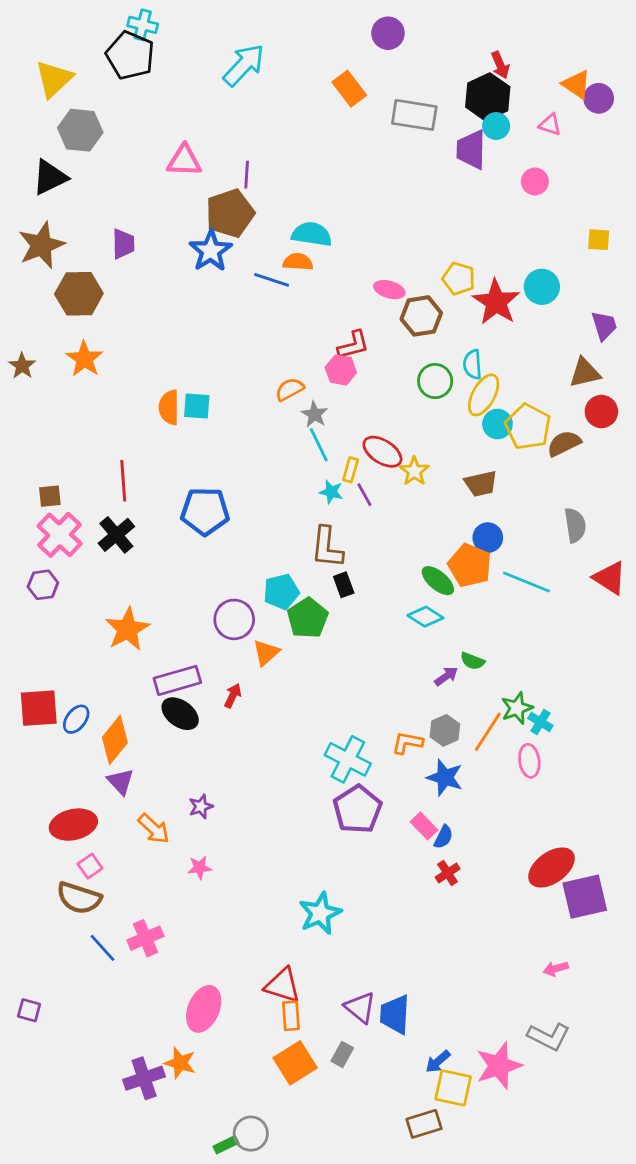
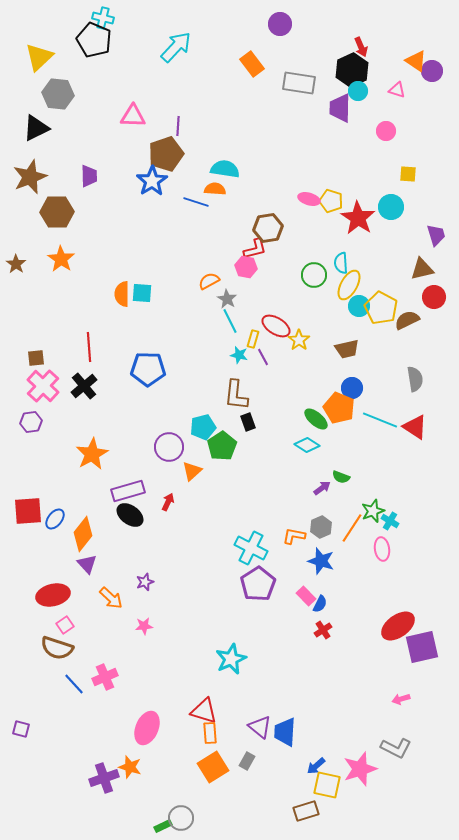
yellow square: (599, 240) -> (408, 174), moved
pink ellipse: (389, 290) -> (309, 199), moved
brown hexagon: (421, 316) -> (268, 228), moved
red triangle: (610, 578) -> (415, 427), moved

